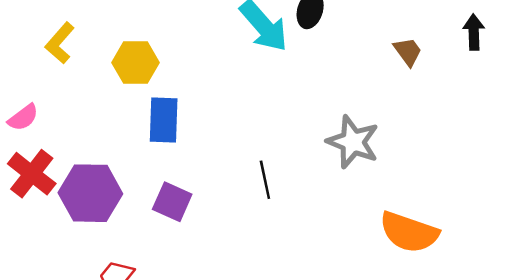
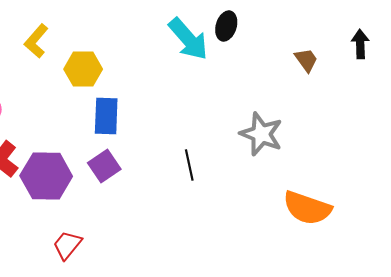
yellow L-shape: (60, 43) -> (36, 41), moved
purple square: (172, 202) -> (104, 166), moved, turned 32

